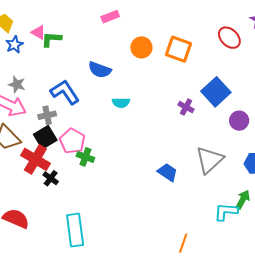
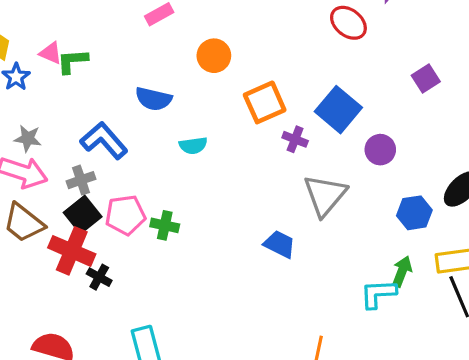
orange square: (178, 49) -> (265, 102), moved, turned -36
pink pentagon: (72, 141) -> (125, 215), turned -30
green cross: (85, 157) -> (165, 225), moved
gray triangle: (209, 160) -> (325, 195), moved

